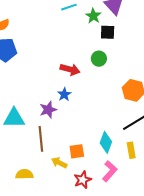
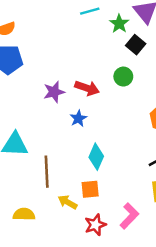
black square: (108, 32) -> (136, 45), turned 35
purple star: (48, 110) -> (54, 92), moved
cyan diamond: (106, 142) -> (96, 157), moved

